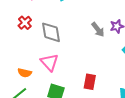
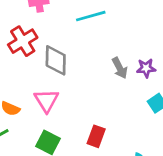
red cross: (25, 23) -> (23, 41), size x1.5

